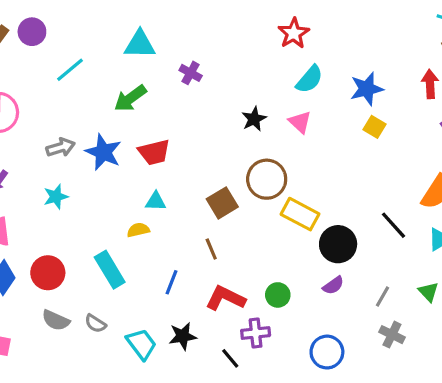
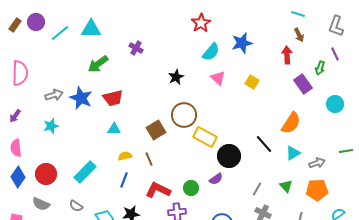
cyan triangle: (140, 44) -> (91, 29), moved
cyan line: (70, 70) -> (60, 33), moved
blue star: (367, 89) -> (242, 43), moved
pink triangle: (300, 122) -> (218, 78), moved
yellow semicircle: (138, 230) -> (125, 156), moved
cyan rectangle: (110, 270) -> (85, 172), turned 75
purple semicircle: (333, 285) -> (216, 179), moved
gray semicircle: (56, 320) -> (41, 204), moved

